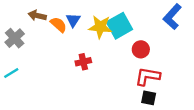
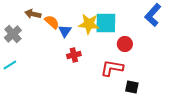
blue triangle: (73, 20) -> (65, 31), moved
cyan square: (119, 26) -> (106, 23), turned 30
red L-shape: (148, 76) -> (112, 68), moved

